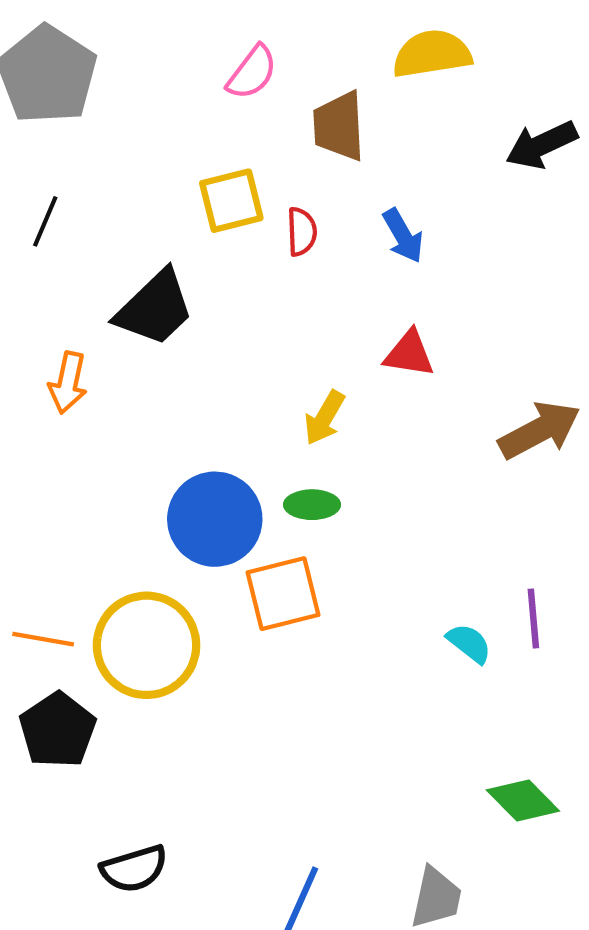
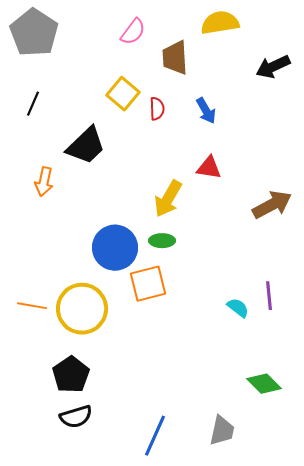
yellow square: (231, 201) -> (123, 94), turned -36
yellow arrow: (324, 418) -> (168, 199), size x1.4
black pentagon: (58, 730) -> (71, 375), moved

